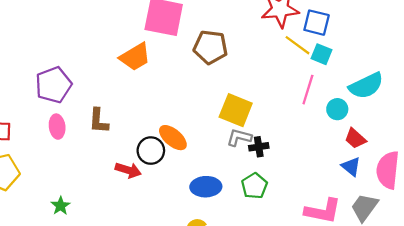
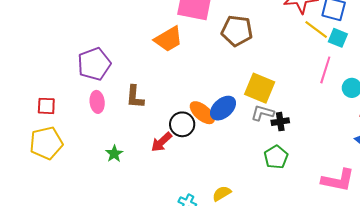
red arrow: (128, 170) -> (161, 142), turned 120
blue ellipse: (206, 187) -> (223, 108), moved, turned -40
green star: (61, 206) -> (114, 154), moved

